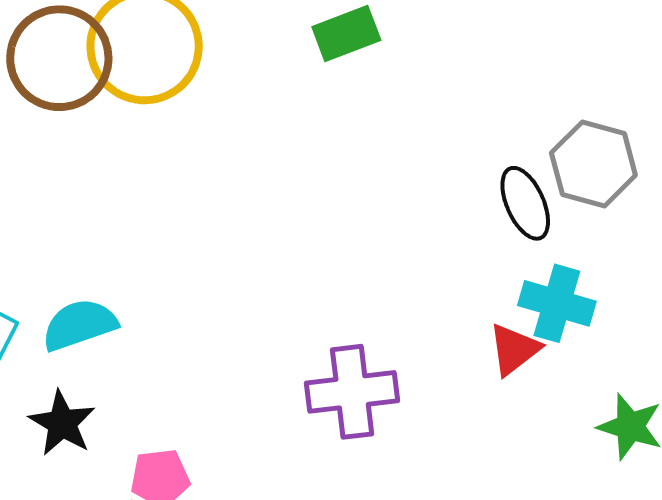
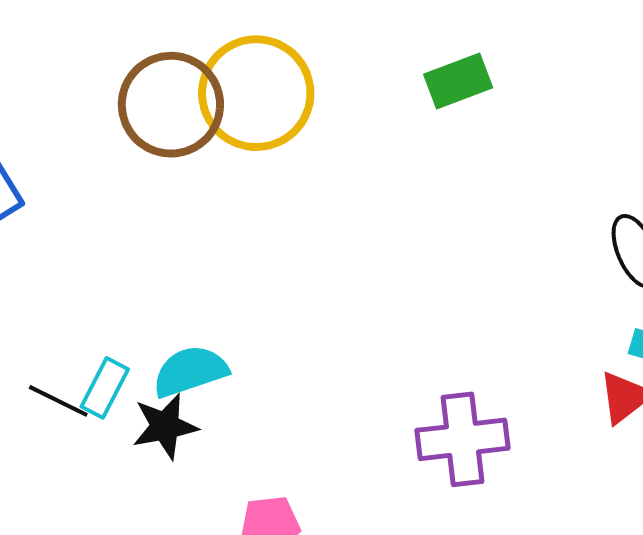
black star: (62, 423) -> (165, 426), moved, turned 30

